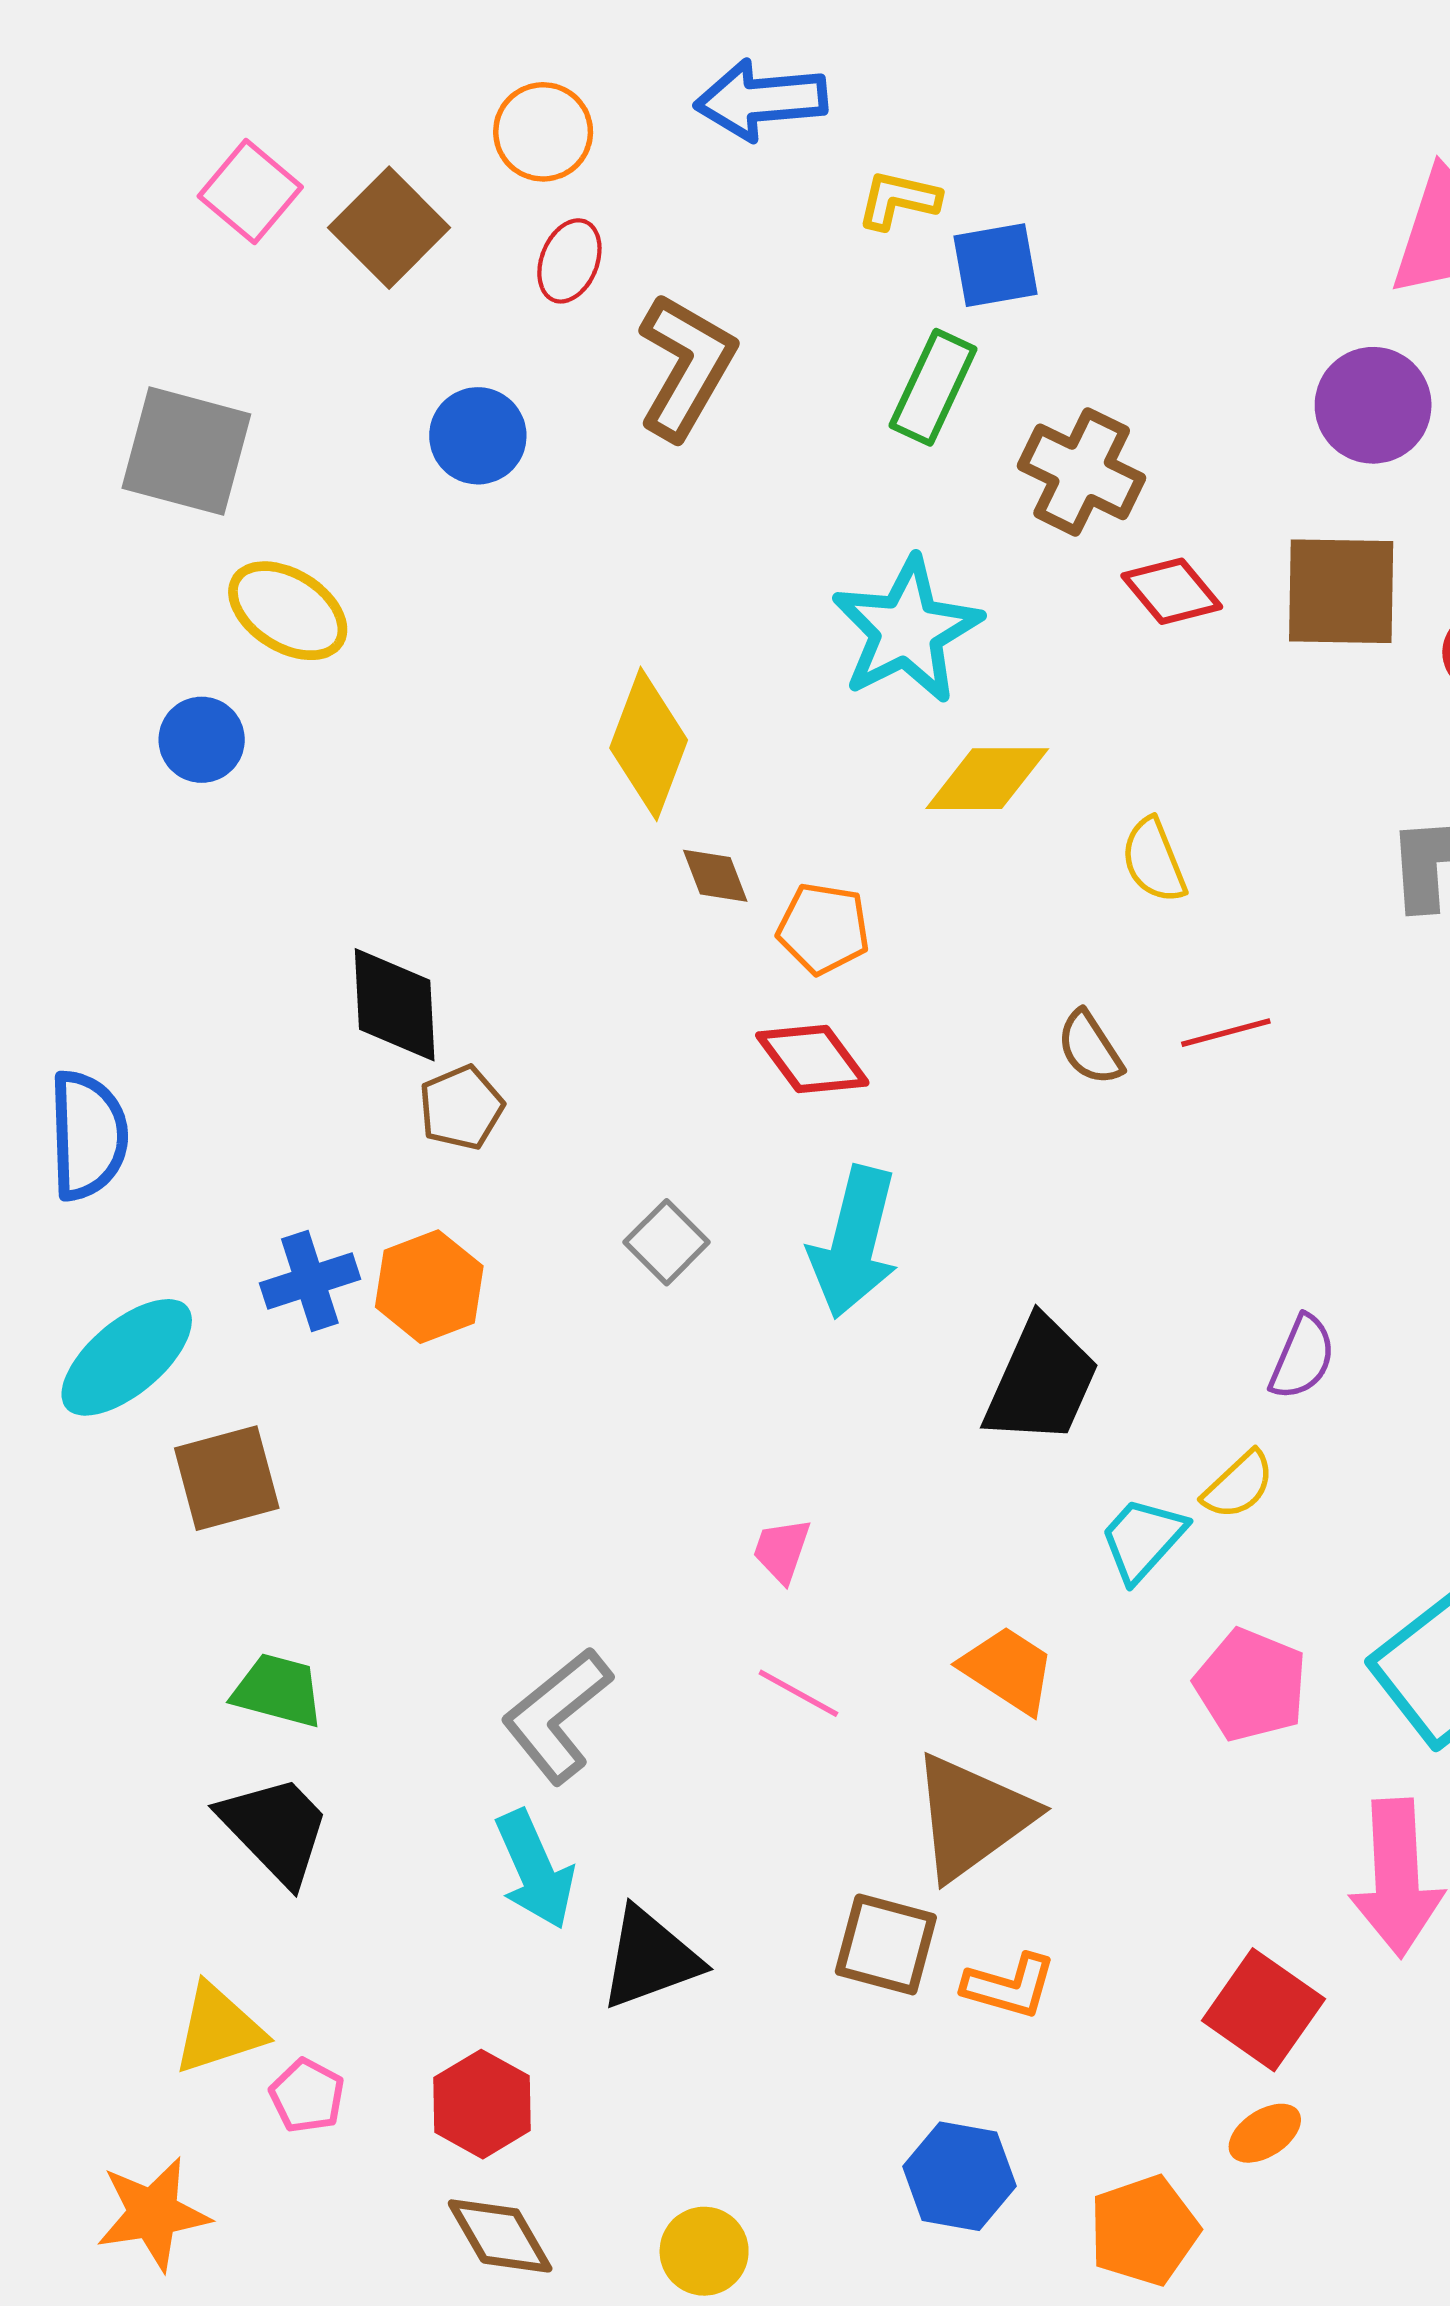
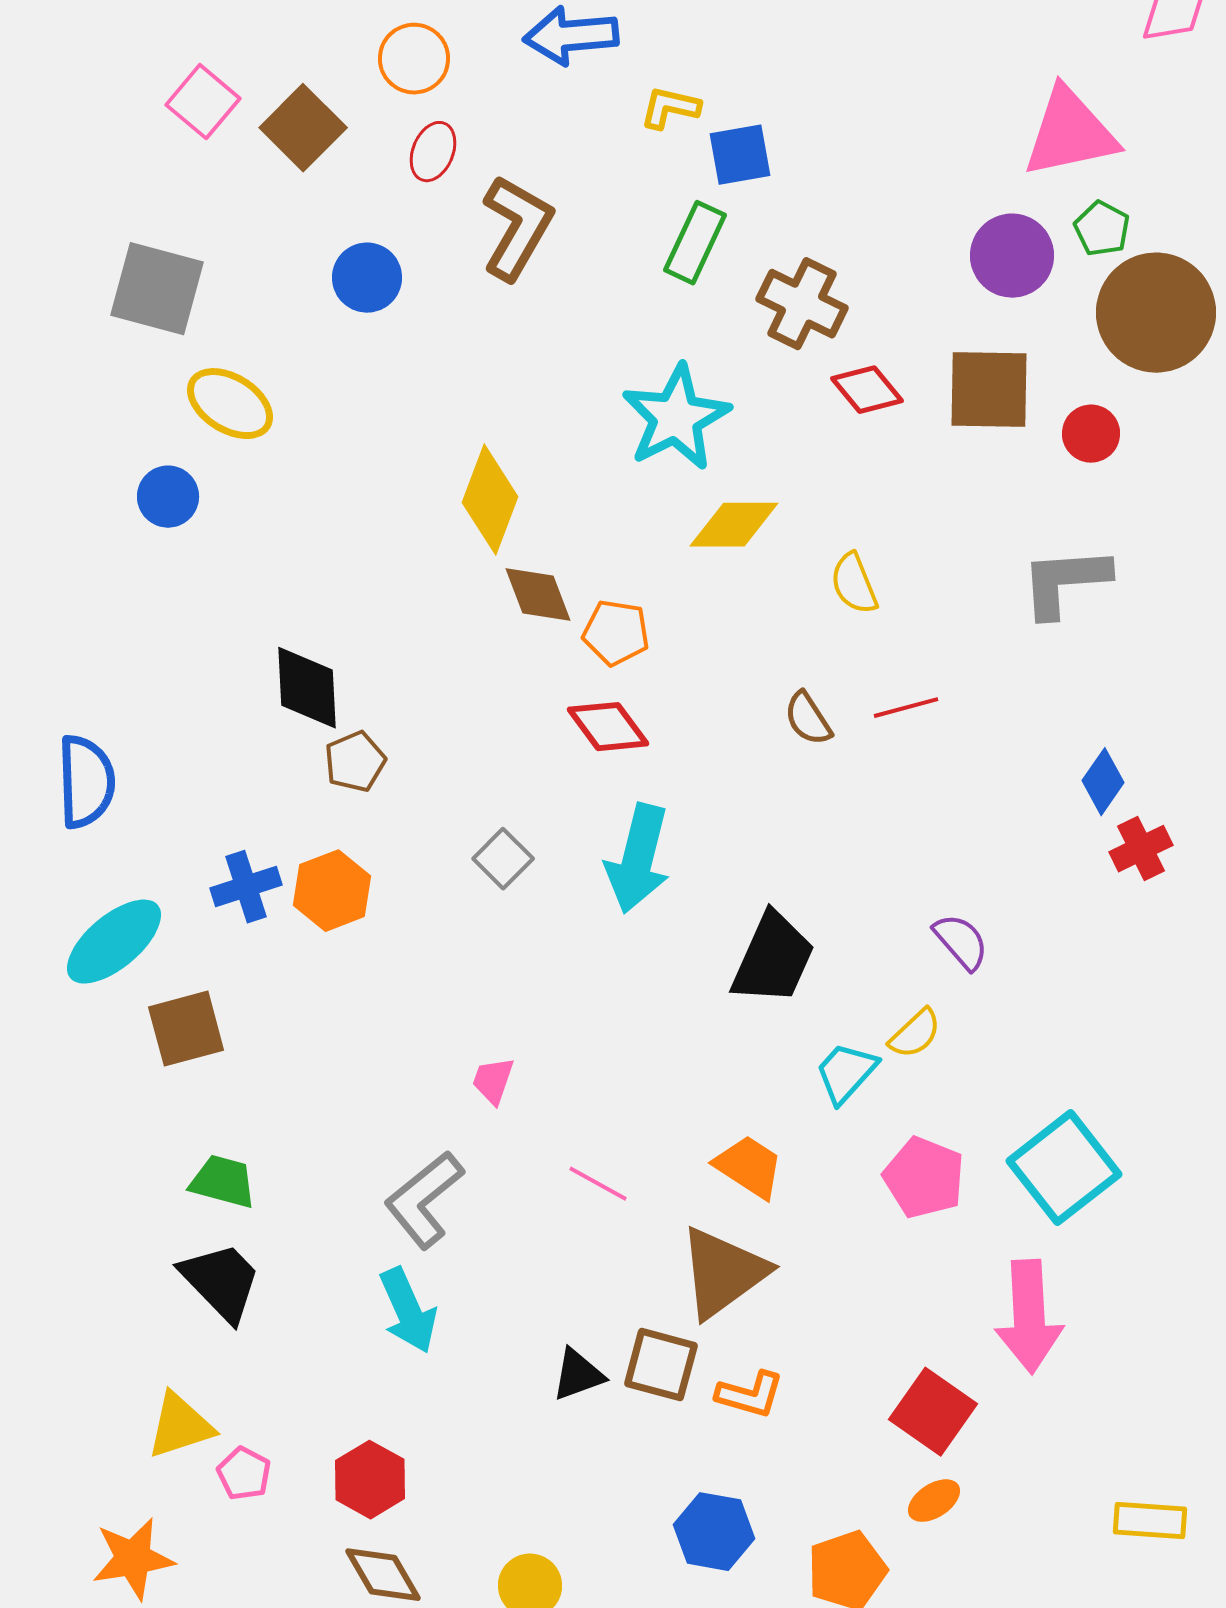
brown diamond: (715, 876) -> (538, 595), size x1.4
purple semicircle: (1302, 1357) -> (961, 942), turned -64
pink trapezoid: (782, 1550) -> (493, 1081), moved
black triangle: (650, 1958) -> (578, 1375), moved, size x0.7

